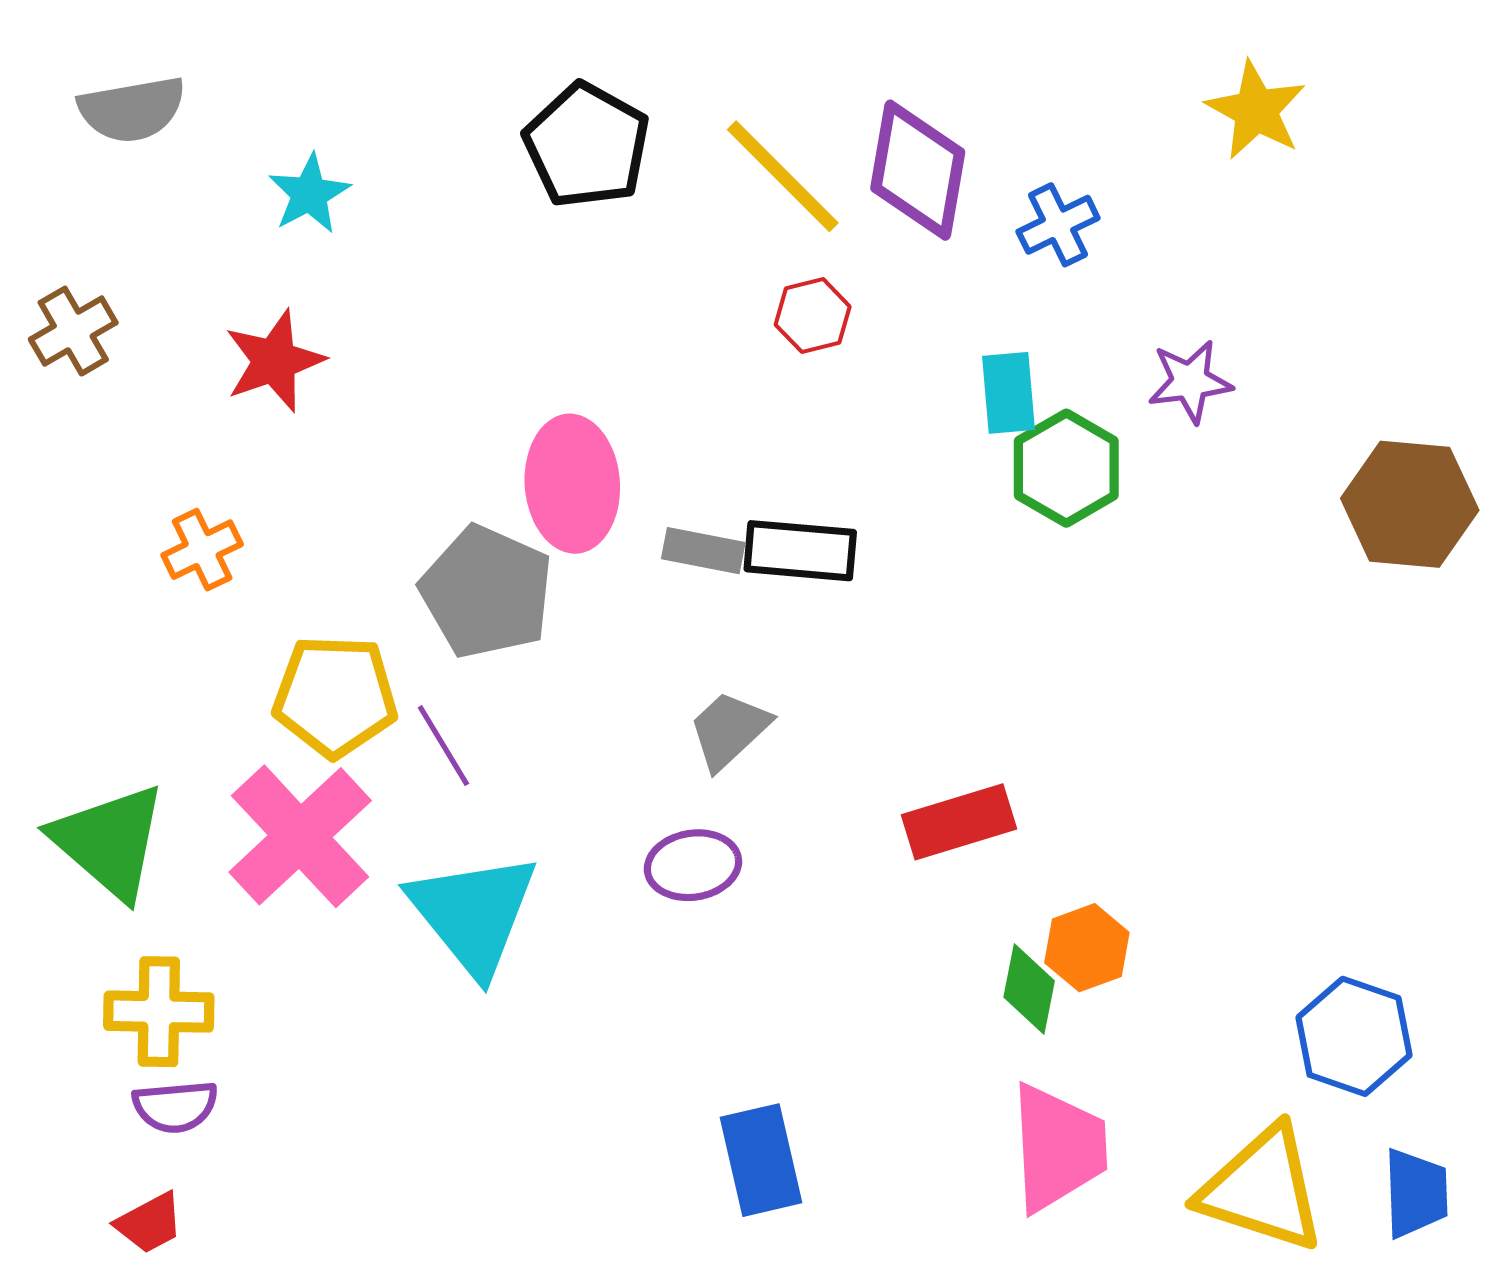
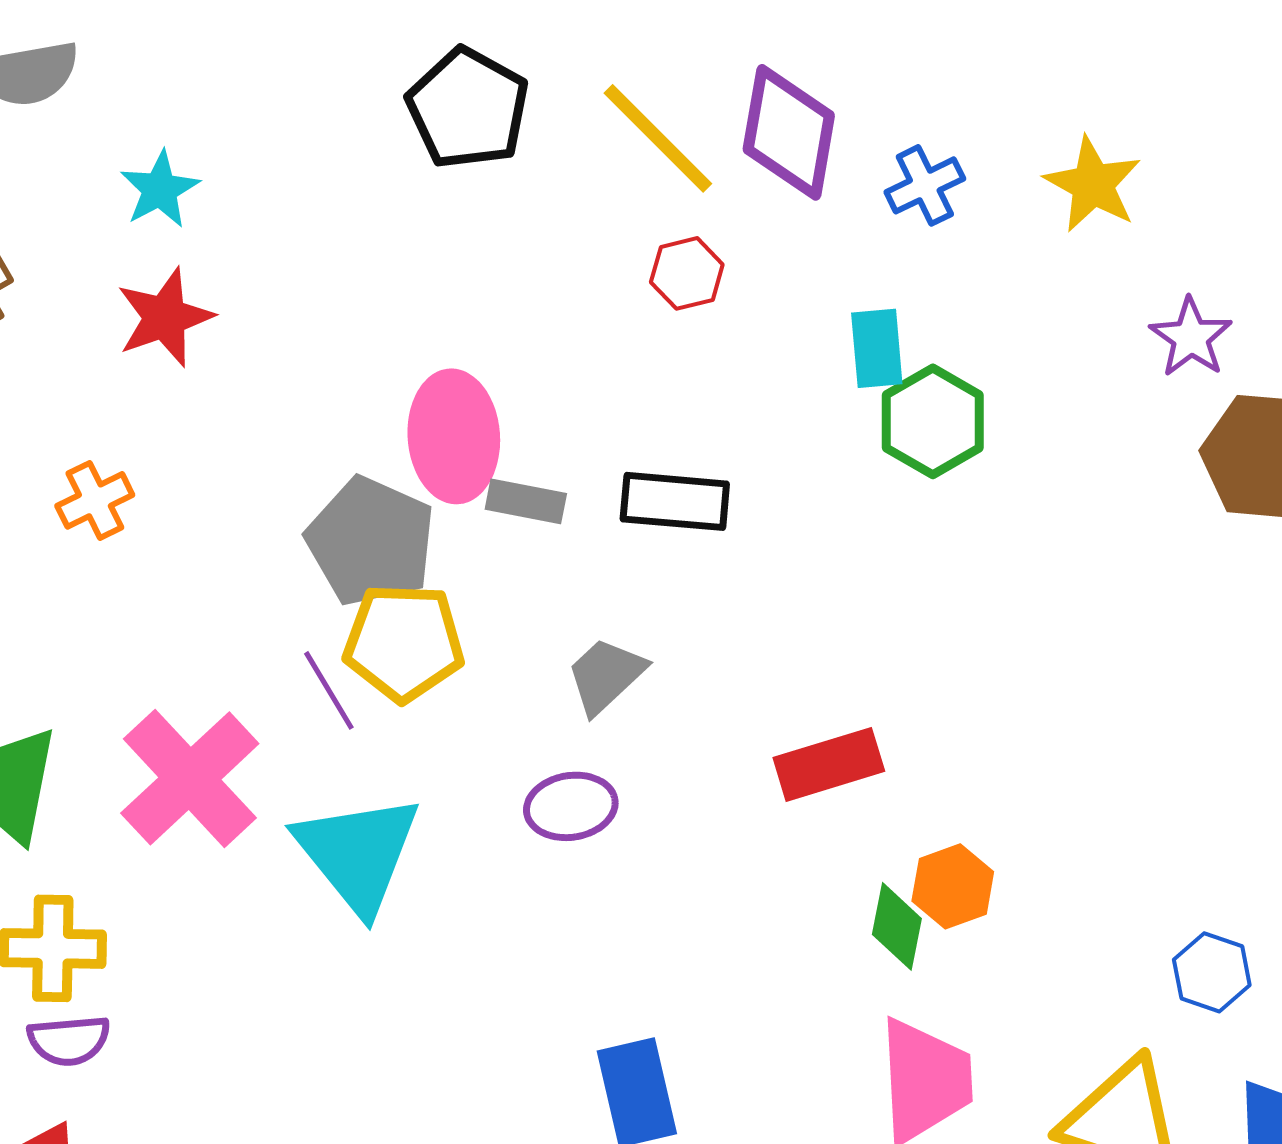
yellow star: (1256, 110) -> (1093, 184), moved
cyan star: (309, 194) -> (160, 189), moved
purple star: (1190, 382) -> (1191, 337), moved, turned -30
gray rectangle: (703, 551) -> (526, 501), moved
yellow pentagon: (335, 696) -> (404, 642), moved
blue hexagon: (1354, 1036) -> (1212, 972), size x0.7

